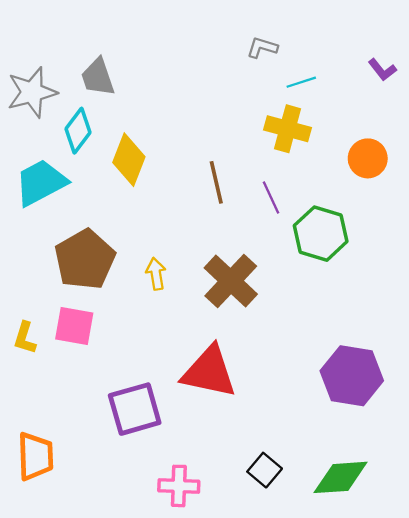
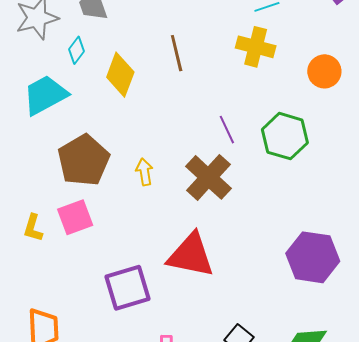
cyan diamond: (78, 131) -> (77, 50), size x0.7
brown line: (216, 182) -> (177, 53), moved
purple line: (271, 197) -> (227, 130), moved
pink square: (74, 326) -> (75, 217), turned -30

